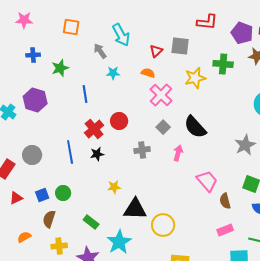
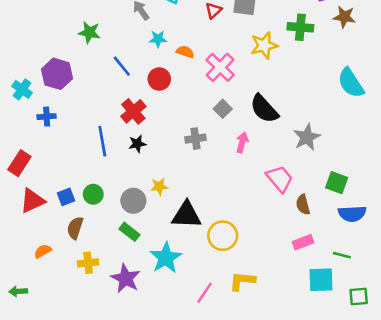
blue cross: (33, 55) -> (47, 117), moved
green star: (60, 68) -> (89, 32), turned 30
orange semicircle: (148, 73) -> (185, 52), moved
blue line: (85, 94) -> (122, 66), turned -30
red circle: (119, 121) -> (159, 79), moved
gray star: (245, 145) -> (307, 137), moved
gray circle: (32, 155) -> (133, 201), moved
red triangle: (16, 198) -> (32, 201), size x1.5

